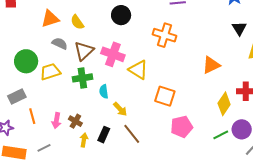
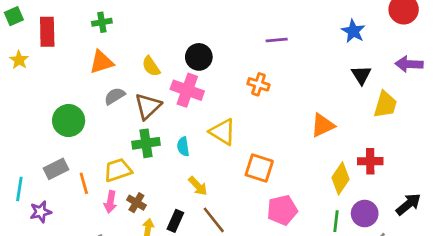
yellow semicircle: (77, 22) -> (151, 66), moved
orange cross: (164, 35) -> (259, 84), size x0.7
gray semicircle: (60, 43) -> (115, 96), turned -56
pink cross: (113, 54) -> (187, 90), moved
yellow trapezoid: (50, 72) -> (118, 170), moved
cyan semicircle: (104, 92) -> (183, 147), moved
orange line: (32, 116) -> (84, 183), moved
green line: (221, 135) -> (336, 221), turned -56

